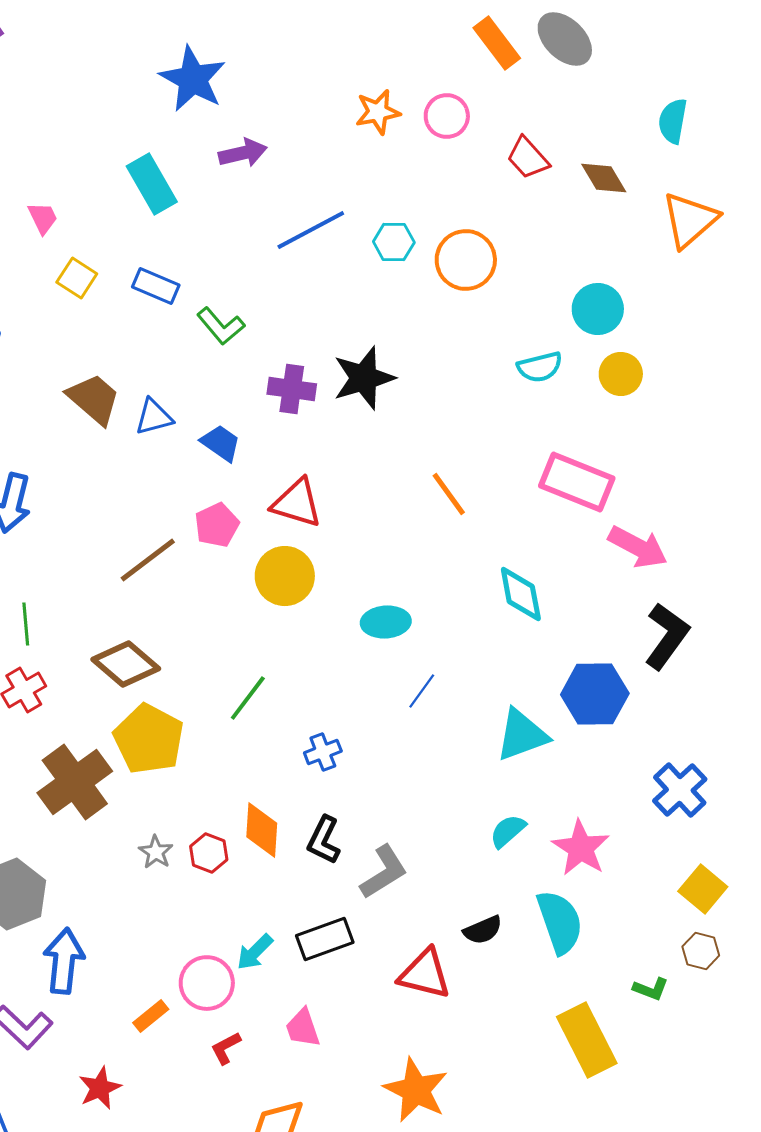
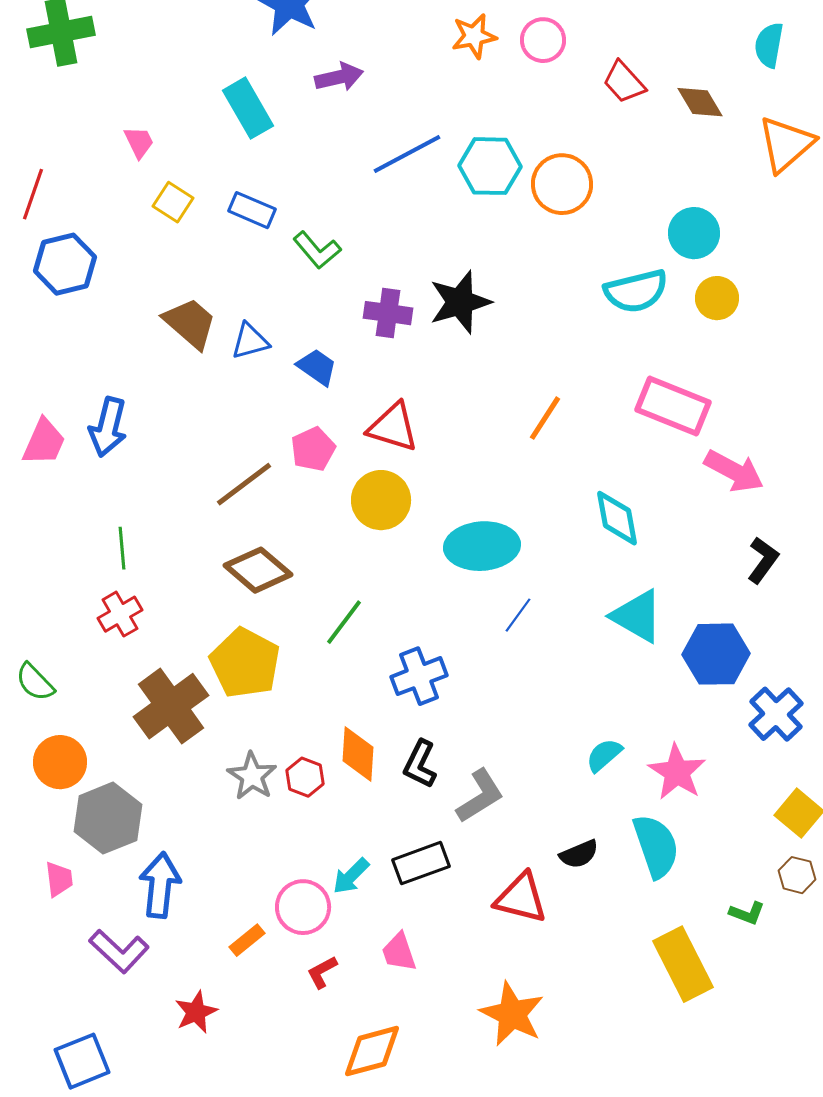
cyan hexagon: (394, 242) -> (490, 166), size x1.5
cyan semicircle: (540, 367) -> (636, 291), size x1.4
orange line: (449, 494) -> (545, 418), turned 69
cyan ellipse: (386, 622) -> (482, 546), size x1.5
black L-shape: (667, 636) -> (763, 560), size x0.7
brown diamond: (126, 664) -> (258, 570), moved
blue hexagon: (595, 694) -> (716, 654), moved
cyan triangle: (522, 735) -> (637, 616), moved, turned 50
blue cross: (323, 752) -> (419, 676), size x1.5
gray star: (156, 852) -> (252, 776), size x1.4

